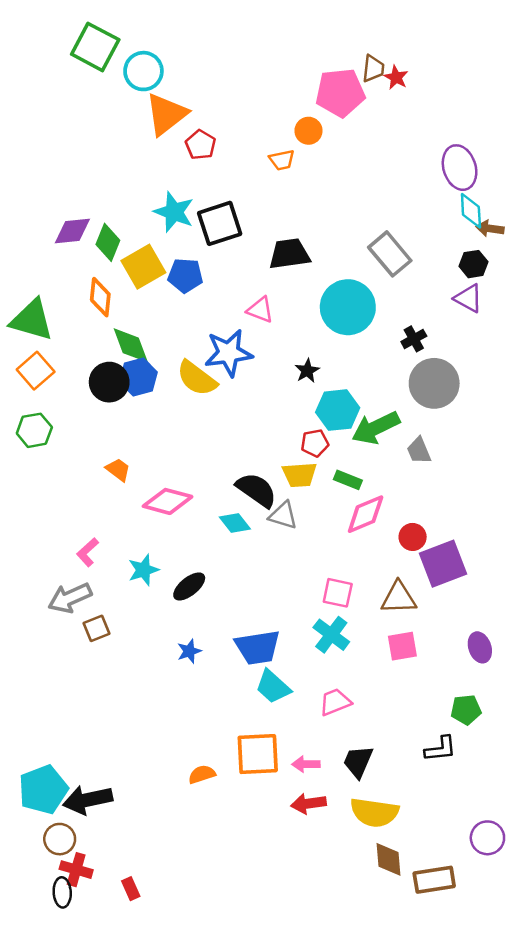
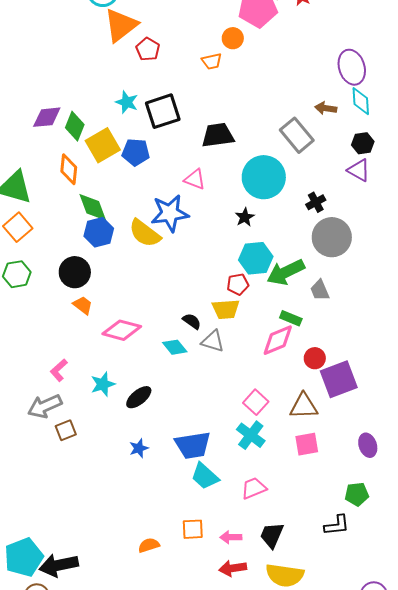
cyan star: (174, 212) -> (127, 102), size x0.7
brown arrow: (490, 228) -> (326, 108), moved
black star: (307, 371) -> (245, 217), moved
black circle: (109, 382) -> (75, 272), moved
green rectangle: (348, 480) -> (291, 318), moved
black semicircle: (256, 490) -> (192, 321), size x0.6
pink square: (338, 593) -> (256, 402), turned 30
orange square: (258, 754) -> (193, 529), size x0.6

